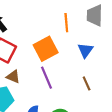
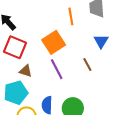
blue triangle: (85, 50) -> (101, 41), moved
brown line: (87, 83) -> (87, 65), moved

